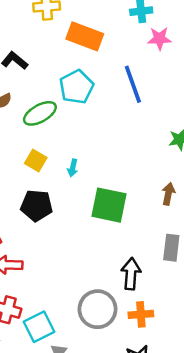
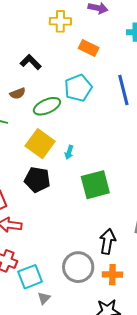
orange rectangle: (85, 36) -> (89, 48), size x0.7
yellow square: (36, 161) -> (40, 144), size x1.6
green square: (109, 205) -> (95, 185), turned -32

